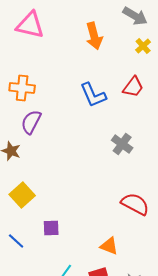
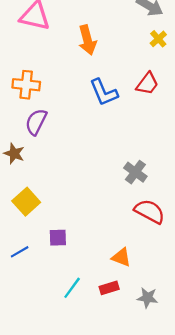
orange arrow: (94, 36) -> (87, 40), moved
gray cross: (122, 144) -> (135, 172), moved
blue line: (16, 241) -> (20, 252), turned -72

